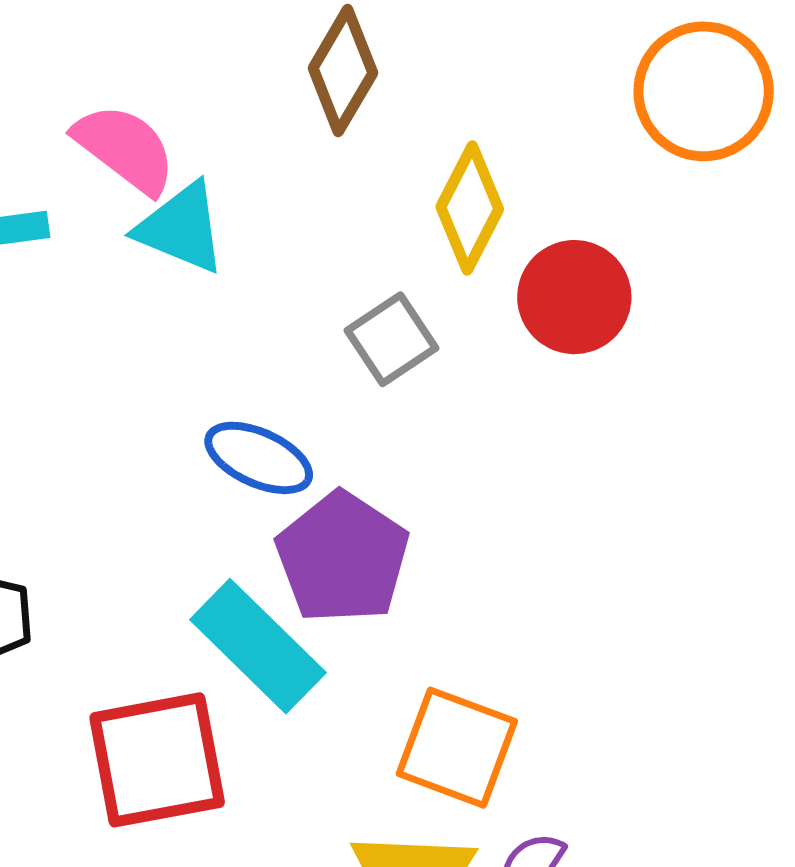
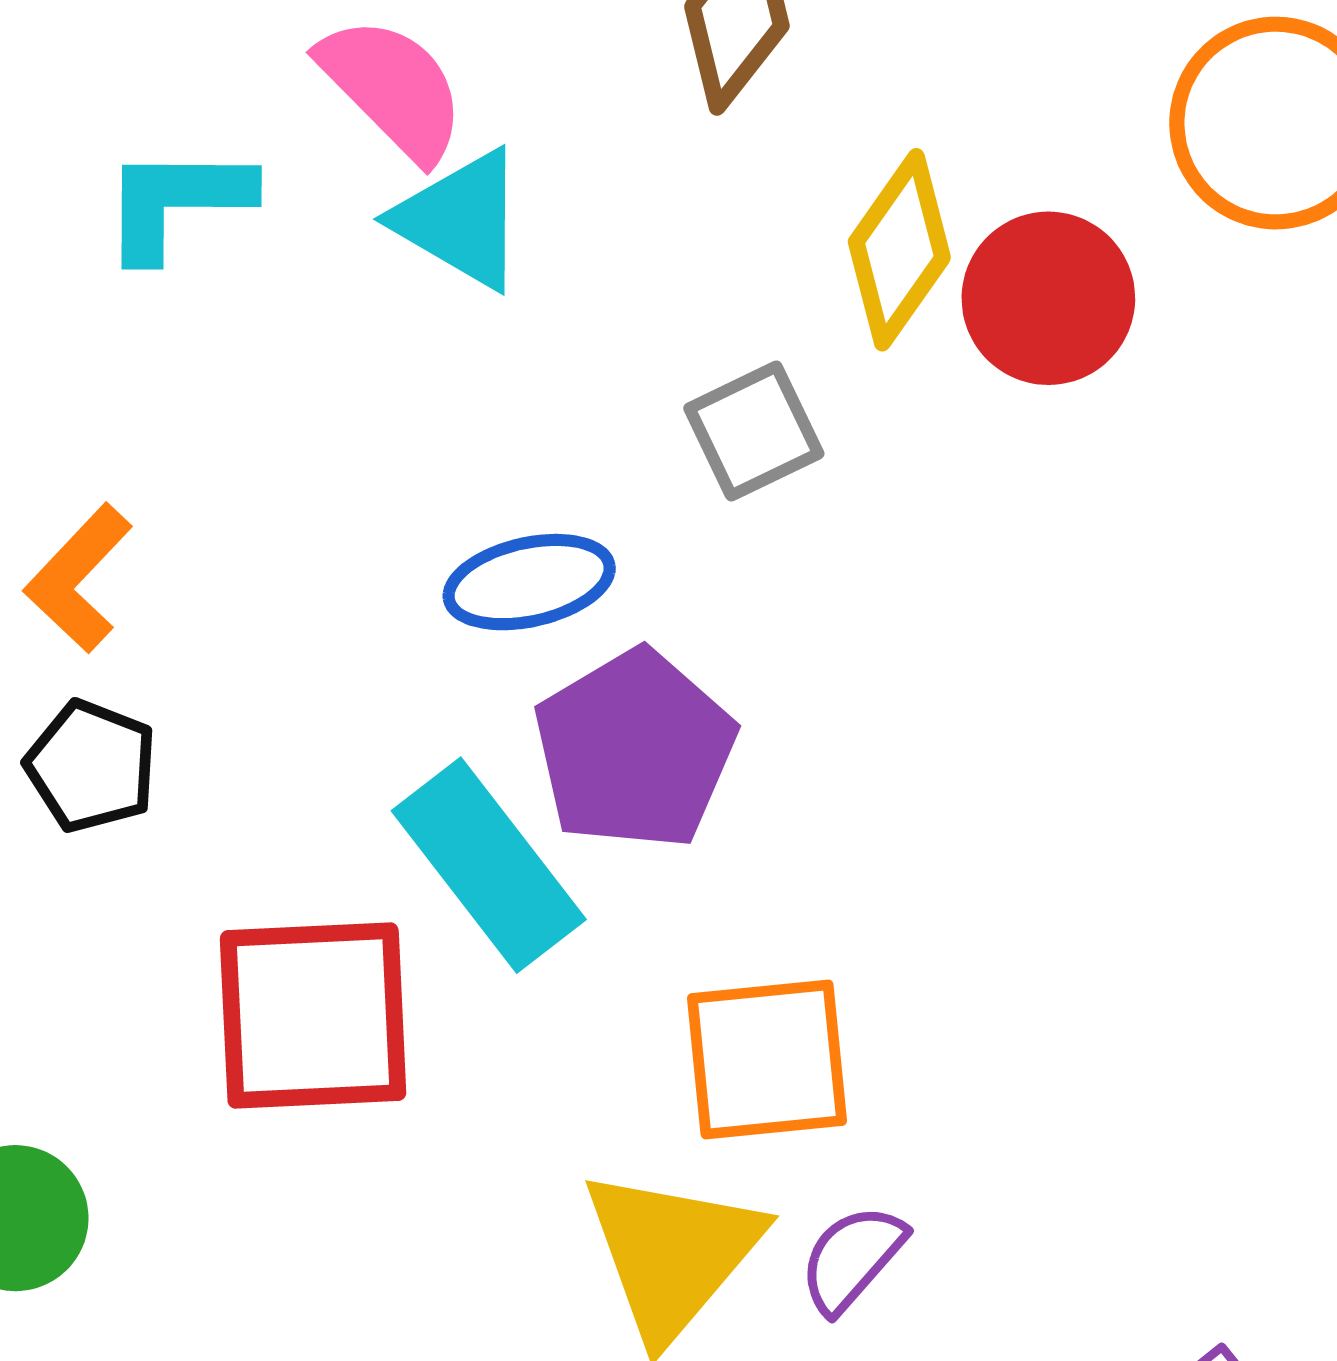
red circle: (574, 297) -> (1048, 298), moved
blue ellipse: (259, 458) -> (529, 582), turned -45
orange square: (457, 748) -> (767, 1059), turned -34

